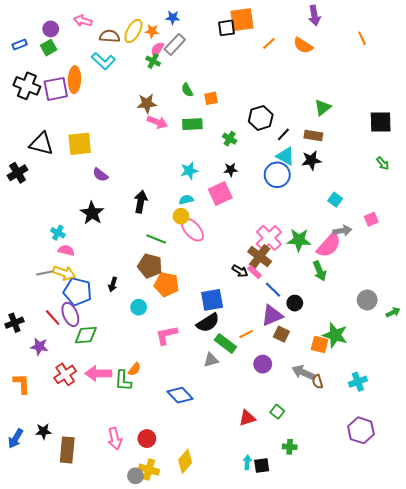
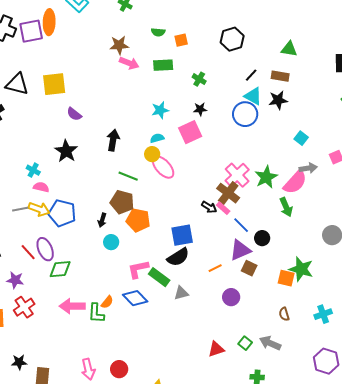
green semicircle: (187, 90) -> (158, 32), turned -56
green triangle: (323, 108) -> (289, 49), turned 48
black hexagon: (261, 118) -> (232, 39), moved
green star: (299, 240) -> (266, 177), turned -30
black arrow: (113, 284) -> (102, 220), moved
blue pentagon: (78, 292) -> (62, 213), moved
green rectangle: (225, 343) -> (159, 277), moved
gray arrow: (303, 372) -> (270, 343), moved
red cross: (65, 374) -> (24, 307), moved
blue diamond: (180, 395) -> (135, 298), moved

